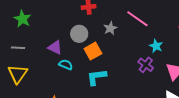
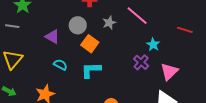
gray line: (18, 48) -> (12, 26), moved
orange square: (93, 51) -> (90, 44), turned -30
cyan semicircle: (66, 65) -> (60, 65), moved

